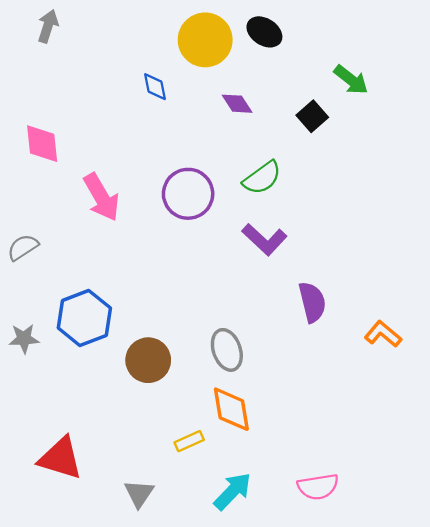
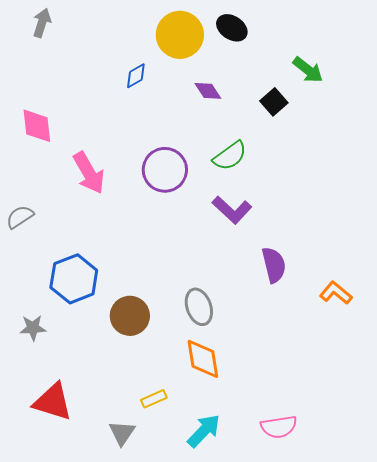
blue diamond: (155, 87) -> (136, 76), turned 72
gray star: (24, 339) -> (33, 328), moved
yellow rectangle: (189, 441) -> (154, 399), moved

